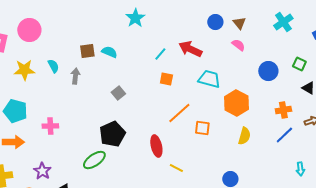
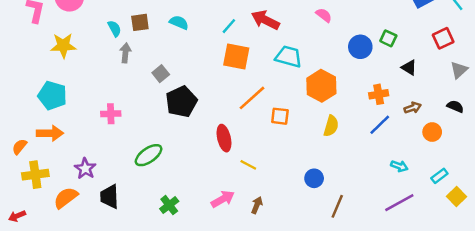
cyan semicircle: (109, 52) -> (179, 22), moved
green square: (299, 64) -> (388, 38), moved
cyan semicircle: (53, 66) -> (114, 29), moved
orange square: (166, 79) -> (236, 57), size x1.6
gray square: (118, 93) -> (161, 74), moved
pink cross: (50, 126) -> (111, 114), moved
black pentagon: (112, 134) -> (181, 102), moved
cyan arrow: (300, 169) -> (399, 166), turned -64

